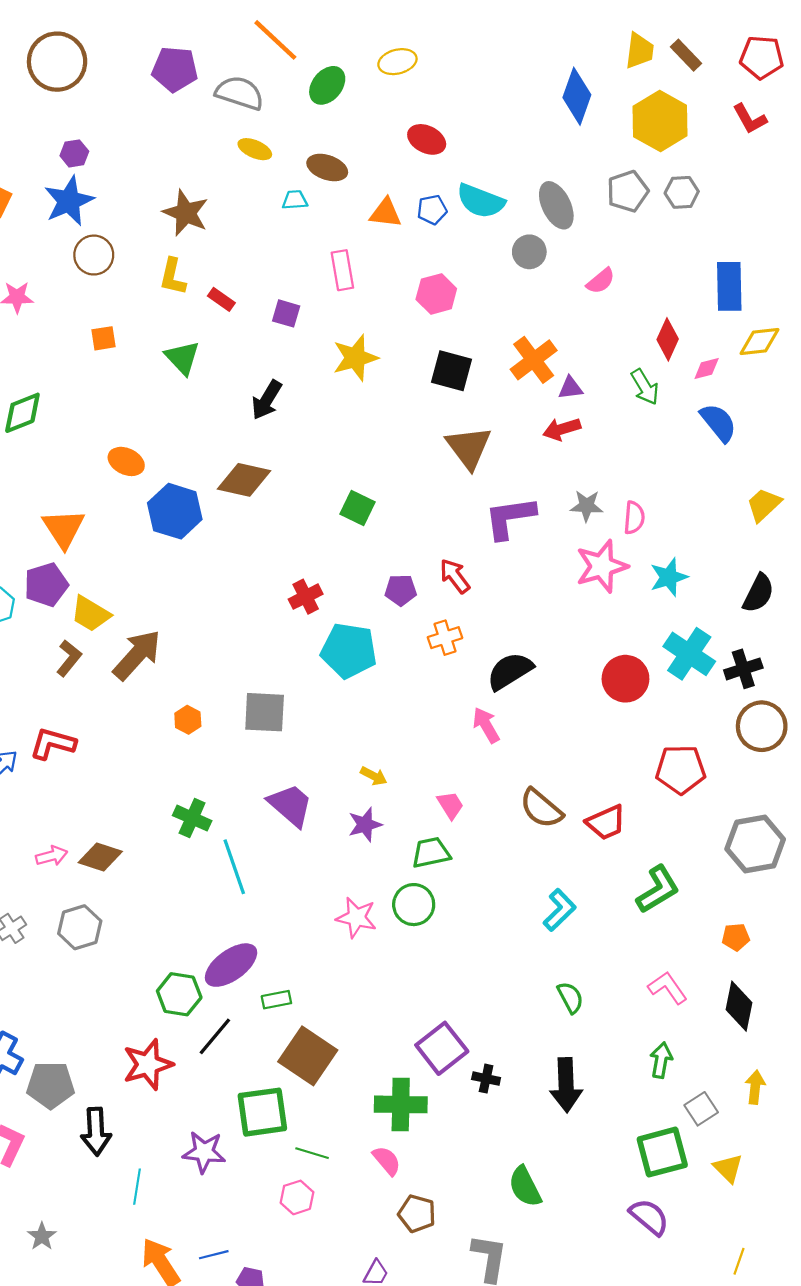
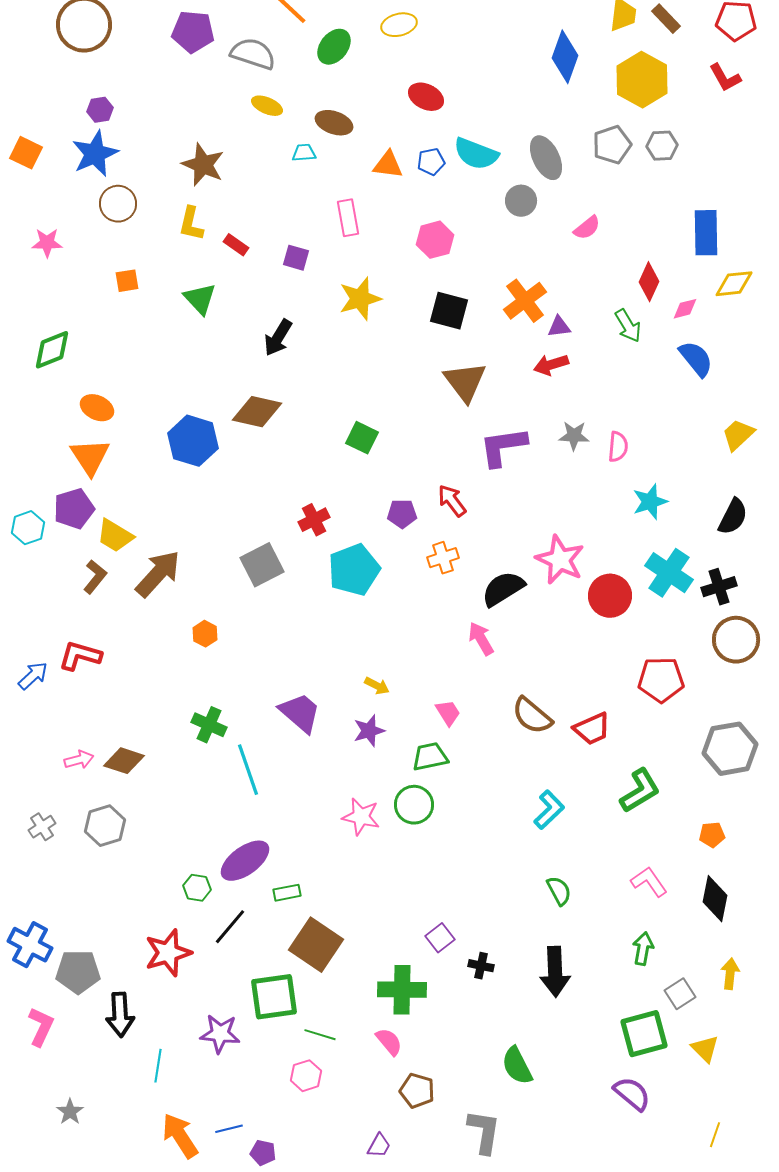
orange ellipse: (126, 461) -> (97, 408), moved
pink star: (602, 566) -> (560, 560), moved, turned -30
cyan pentagon: (349, 651) -> (354, 570), turned -30
gray square: (265, 712) -> (262, 565), moved, turned -30
green hexagon: (179, 994) -> (197, 888), size x0.7
purple square: (442, 1048) -> (440, 938), size x0.6

